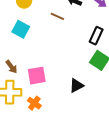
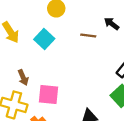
brown line: (57, 16) -> (88, 35), turned -32

